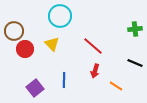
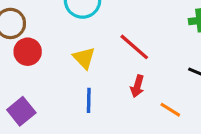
yellow triangle: (52, 44) -> (84, 58), moved
purple square: (35, 88) -> (21, 111), moved

